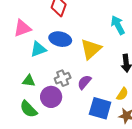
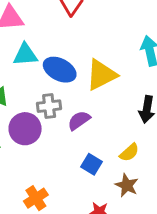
blue ellipse: (60, 39) -> (60, 70), moved
blue square: (100, 108) -> (92, 164), size x0.6

